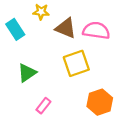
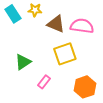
cyan rectangle: (15, 29) -> (13, 14), moved
pink rectangle: (43, 106) -> (44, 82), moved

